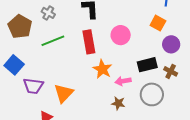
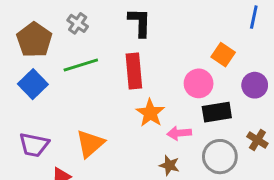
orange square: (158, 23) -> (223, 55), moved
pink circle: (121, 35) -> (199, 83), moved
blue square: (14, 65) -> (33, 84), moved
brown cross: (171, 71) -> (257, 140), moved
purple trapezoid: (33, 86) -> (34, 145), moved

